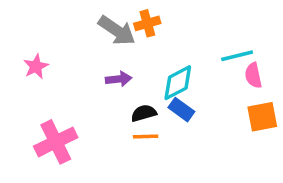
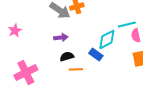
cyan diamond: (178, 83) -> (107, 39), moved
black semicircle: (144, 113) -> (67, 56), moved

